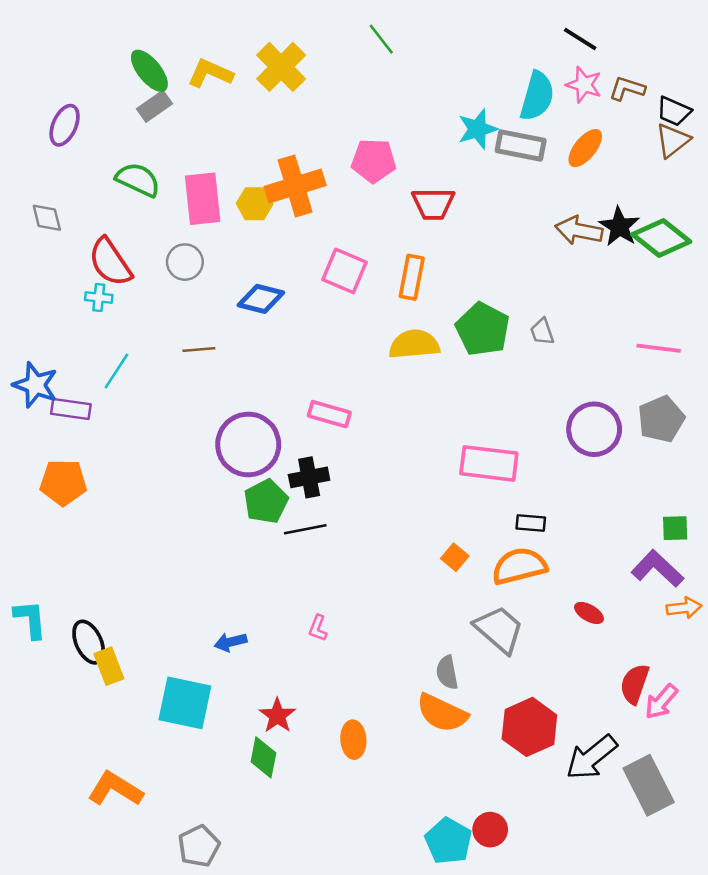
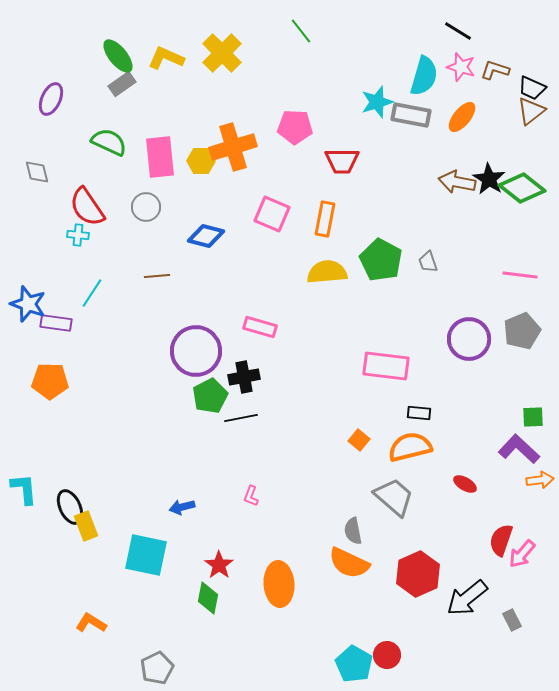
orange ellipse: (353, 740) -> (279, 584), size x1.5
gray rectangle: (649, 785) -> (512, 620), size x0.5
orange L-shape: (115, 789) -> (91, 623), size x0.7

